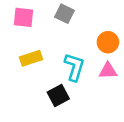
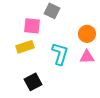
pink square: (24, 17) -> (32, 26), moved
black square: (58, 96) -> (33, 82), moved

